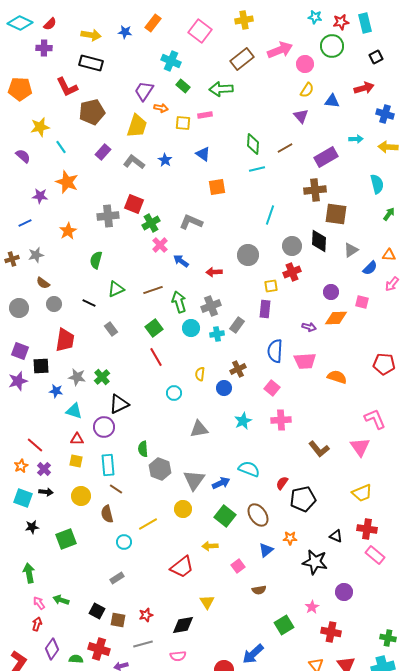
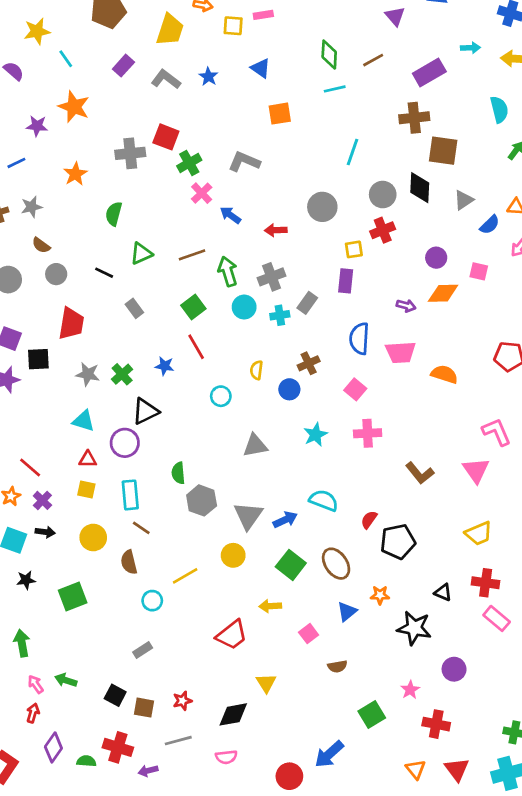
blue star: (56, 391) -> (165, 366), moved

